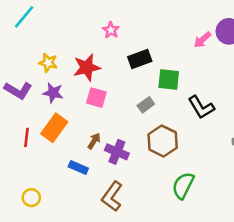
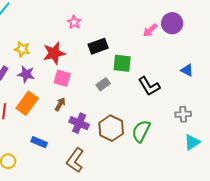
brown arrow: (94, 141) -> (60, 104), moved
brown hexagon: (163, 141) -> (111, 128), moved
blue rectangle: (78, 167) -> (39, 142), moved
green semicircle: (183, 186) -> (141, 131), moved

